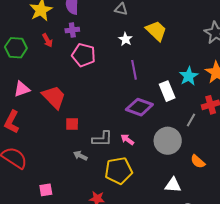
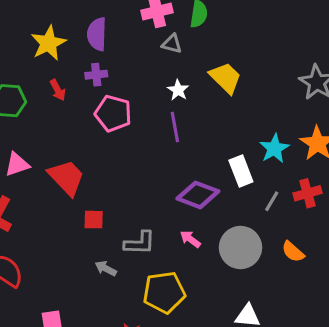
purple line: (134, 70) -> (175, 127), moved
gray line: (191, 120) -> (272, 201), moved
pink arrow: (127, 140) -> (190, 239), moved
orange semicircle: (198, 162) -> (293, 252), moved

